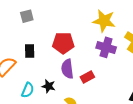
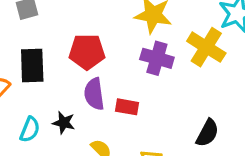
black rectangle: (30, 51) -> (32, 65), size x1.5
red rectangle: (87, 77) -> (127, 107), turned 40

